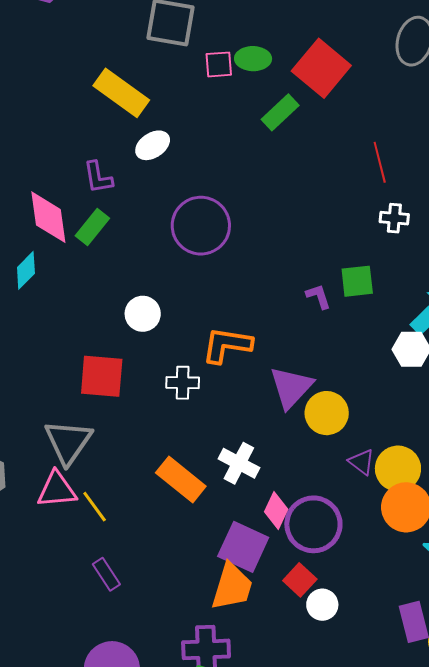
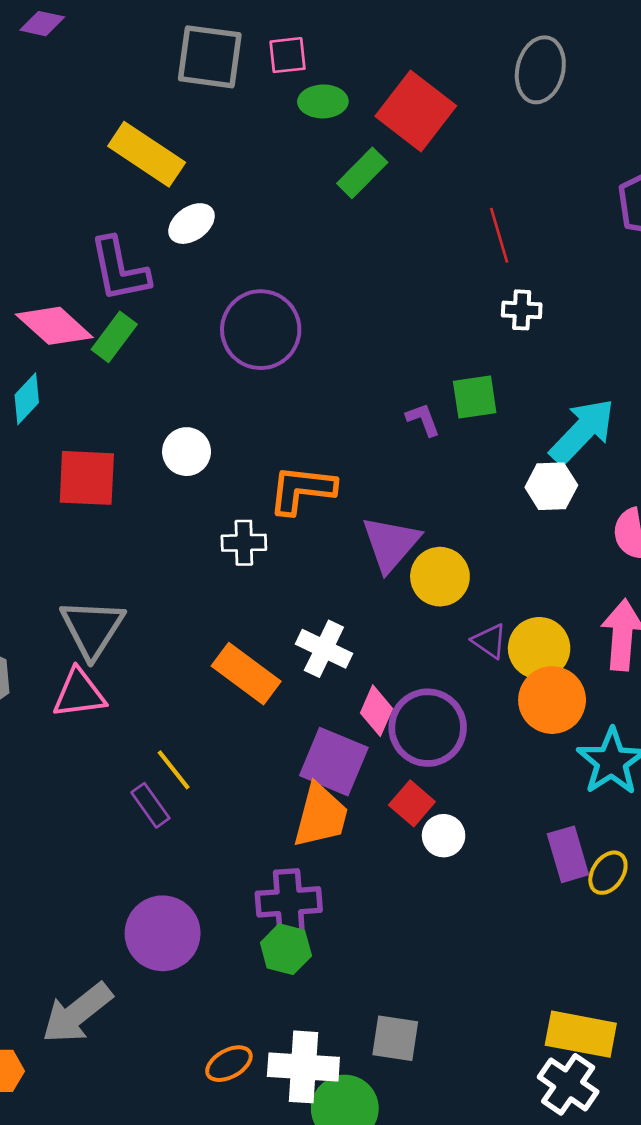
pink square: (219, 64) -> (288, 55), moved
purple L-shape: (98, 177) -> (119, 269), size x1.5
pink diamond: (48, 217) -> (54, 326), turned -38
red square: (102, 376) -> (87, 478), moved
yellow line: (95, 507) -> (174, 770), moved

